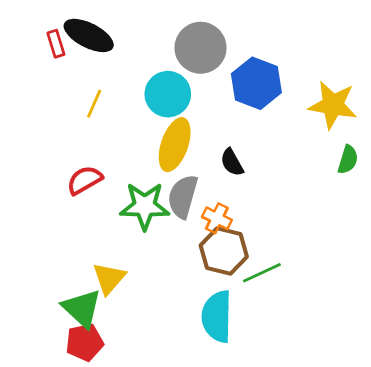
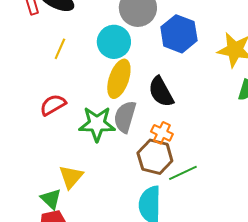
black semicircle: (232, 162) -> (161, 92), size x1.5
orange cross: (217, 218) -> (162, 133), moved
green triangle: (82, 308) -> (51, 199), size x0.7

